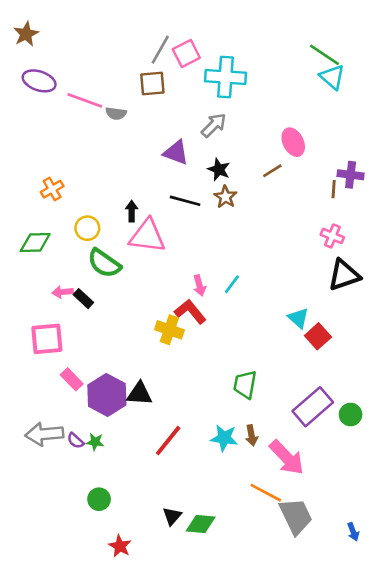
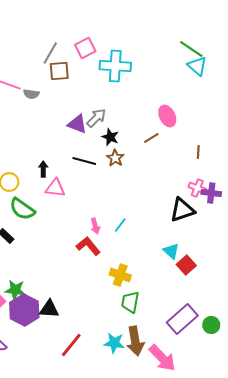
gray line: (160, 50) -> (50, 53), moved
gray arrow: (214, 125) -> (96, 118), moved
purple cross: (351, 175) -> (211, 193), moved
pink triangle: (147, 236) -> (55, 188), size x0.7
black triangle: (344, 275) -> (182, 210), moved
yellow cross: (169, 330) -> (120, 275), moved
brown arrow: (251, 435) -> (135, 341), size x1.8
green star: (95, 442) -> (15, 290), moved, size x1.5

